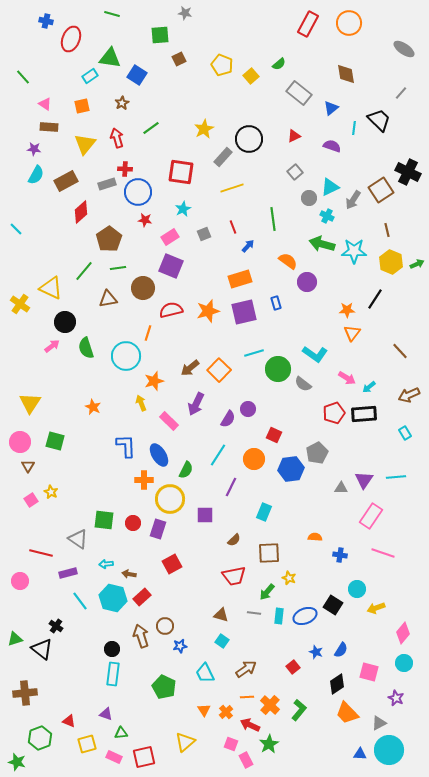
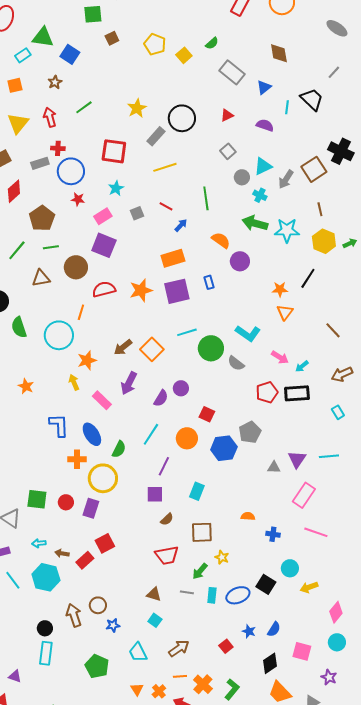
red line: (233, 227) -> (166, 206), turned -40
purple square: (205, 515) -> (155, 494), moved
red rectangle: (142, 597) -> (85, 560), moved
purple triangle: (106, 714) -> (15, 676), moved

